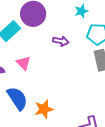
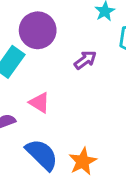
purple arrow: (61, 41) -> (85, 60), turned -35

